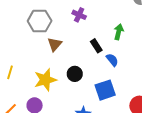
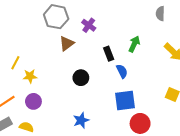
purple cross: (79, 15) -> (89, 25), moved
yellow star: (45, 80) -> (30, 76), moved, size x0.6
blue square: (105, 90) -> (125, 101), moved

